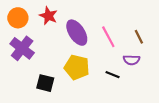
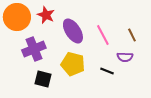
orange circle: (18, 18) -> (17, 17), size x1.4
purple cross: (22, 48) -> (34, 49), moved, turned 30

